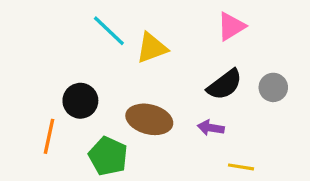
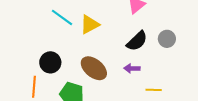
brown ellipse: (149, 119) -> (94, 68), turned 32

